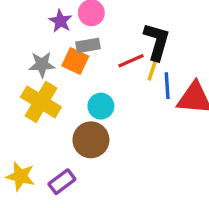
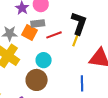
red line: (131, 61) -> (54, 35), moved
blue line: (167, 86) -> (82, 83), moved

